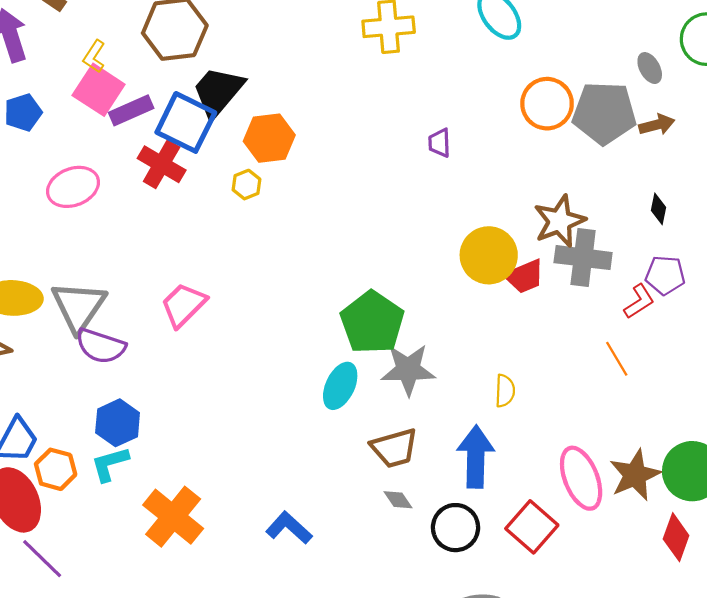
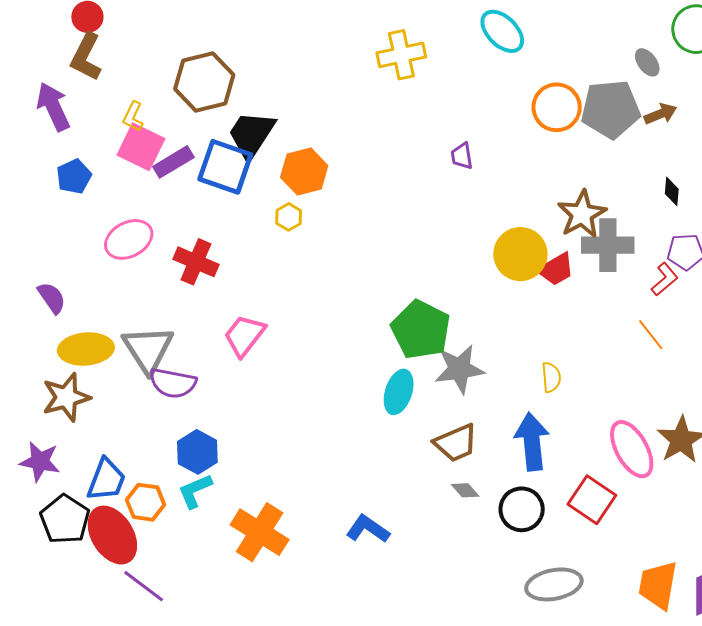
red cross: (162, 164) -> (196, 262), moved

